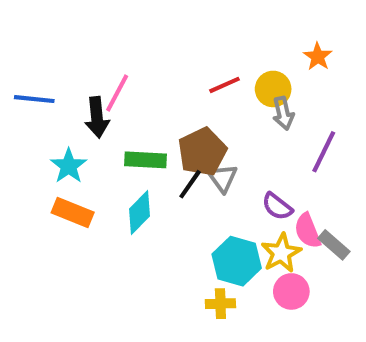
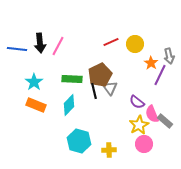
orange star: (318, 57) -> (151, 63), moved
gray arrow: (283, 113) -> (169, 56), moved
black arrow: (97, 117) -> (40, 43), moved
black line: (190, 184) -> (94, 91), turned -49
cyan hexagon: (237, 261) -> (79, 141), moved

